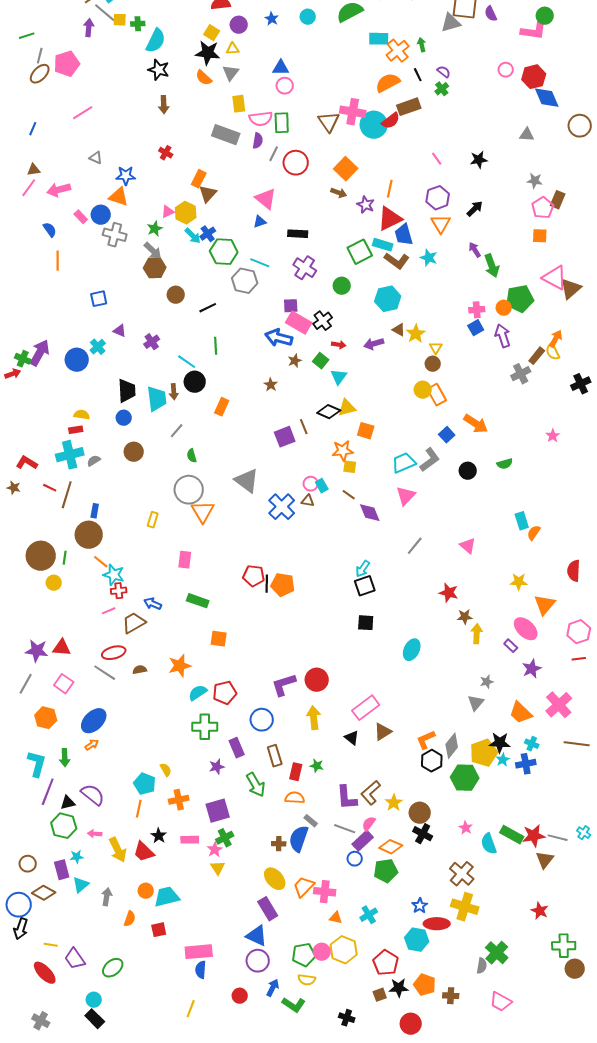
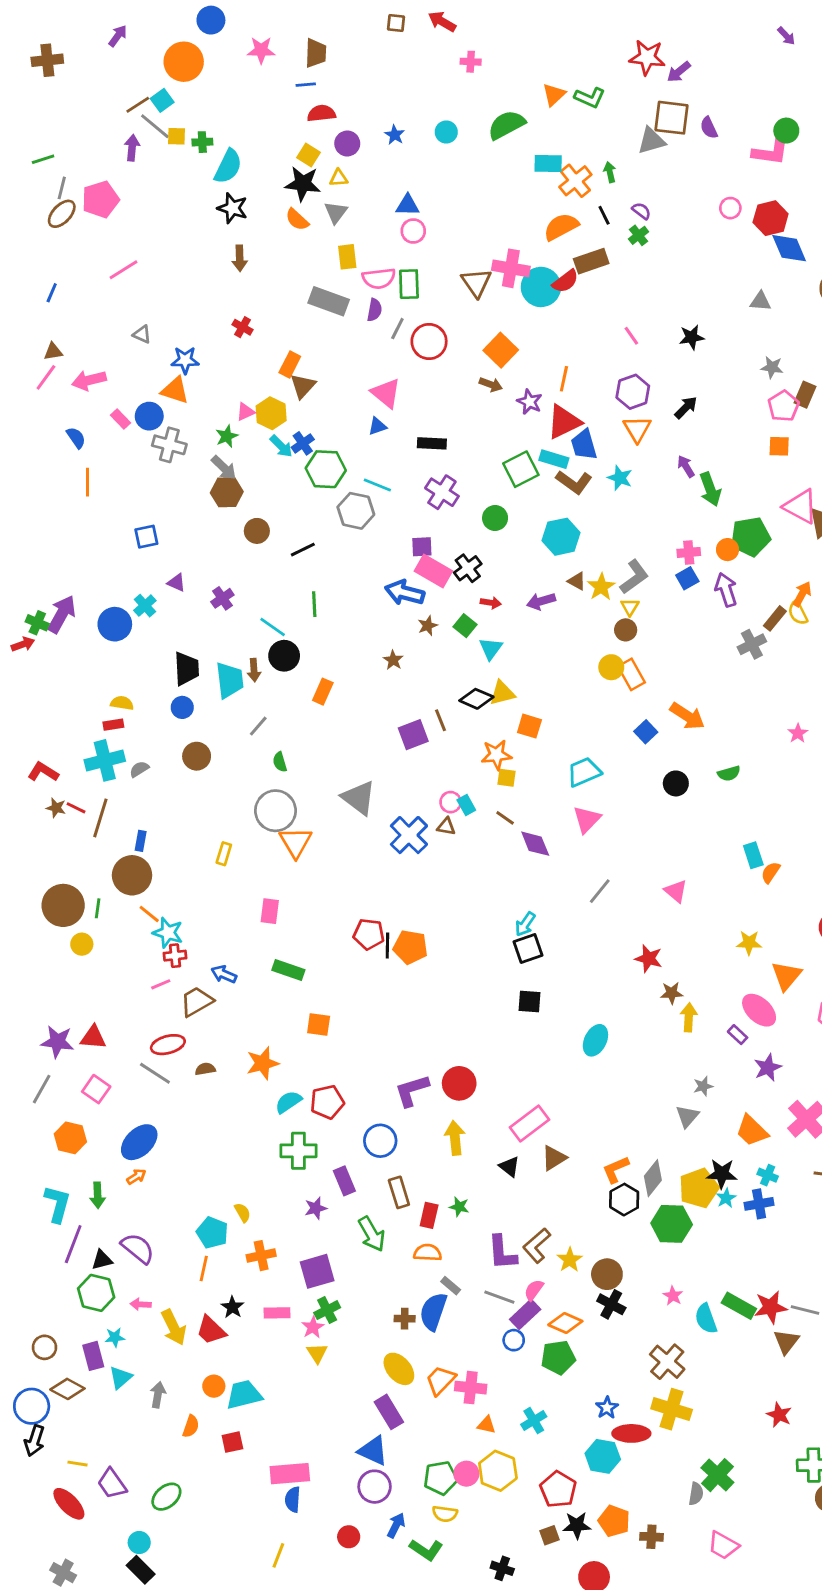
gray L-shape: (430, 460) -> (634, 577), moved
brown star: (14, 488) -> (56, 808), moved

